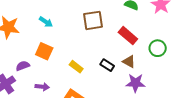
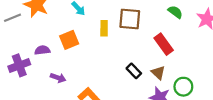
green circle: (158, 48) -> (183, 87), moved
orange square: (44, 51) -> (69, 40), turned 30
yellow rectangle: (76, 67) -> (104, 28), moved, turned 40

